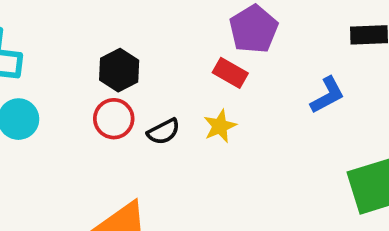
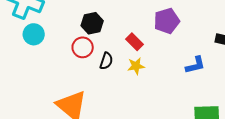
red rectangle: (230, 73) -> (134, 42), moved
black semicircle: (164, 132) -> (106, 61), turned -60

